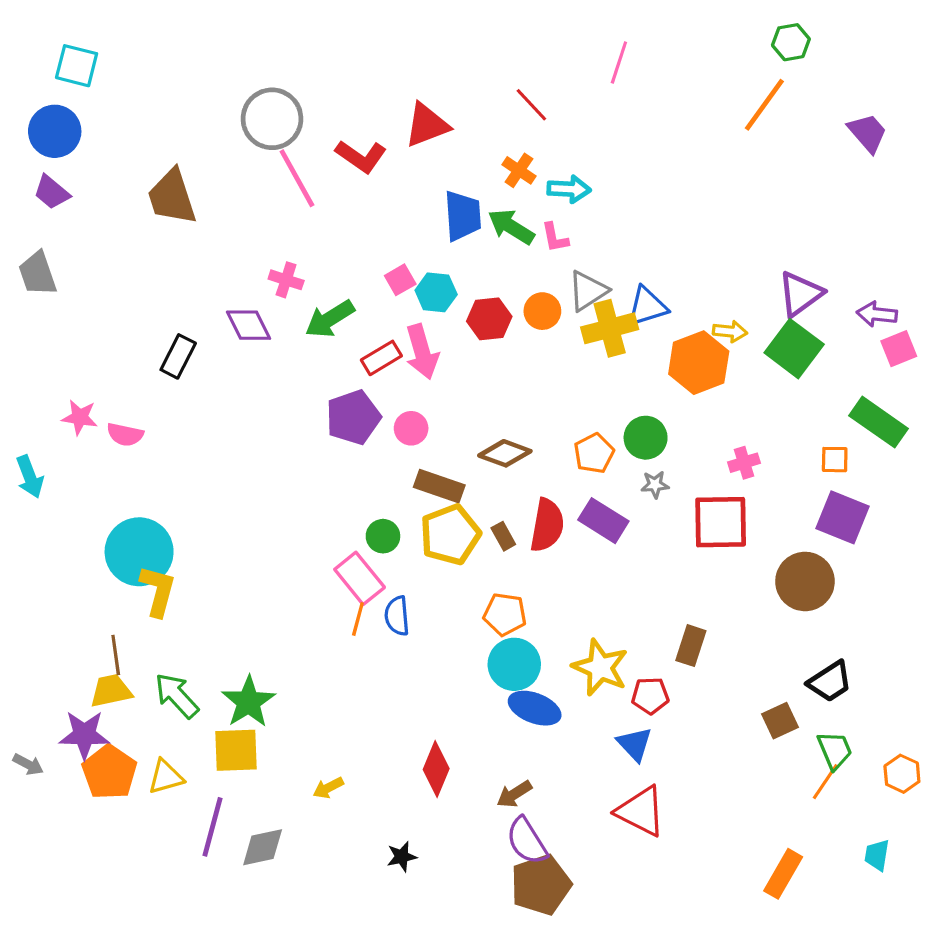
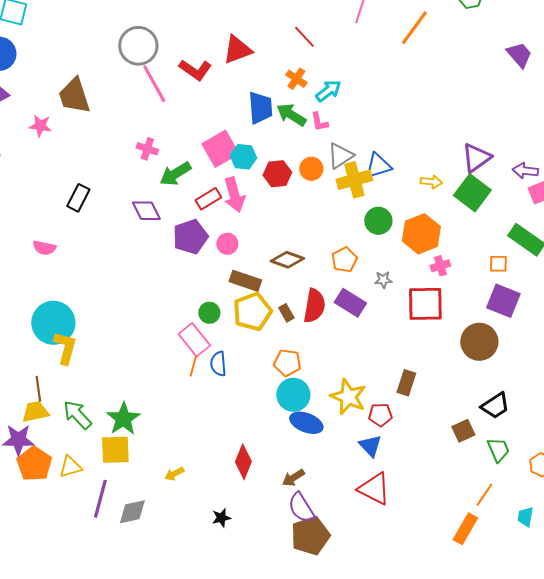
orange line: (764, 105) -> (414, 28), moved
cyan arrow: (569, 189) -> (328, 91), turned -40
pink square: (400, 280) -> (220, 149), size x1.8
purple diamond: (249, 325) -> (146, 211), moved
orange hexagon: (699, 363) -> (421, 234), moved
pink star: (80, 417) -> (40, 126), moved
green circle: (646, 438) -> (378, 221), moved
orange line: (825, 782) -> (484, 495), moved

